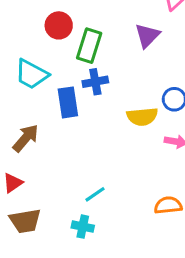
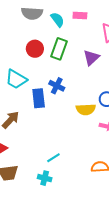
green rectangle: (89, 46) -> (59, 49), moved
blue cross: (95, 82) -> (57, 86), turned 35

